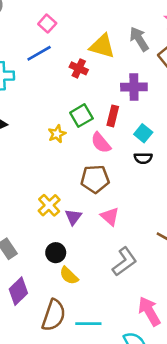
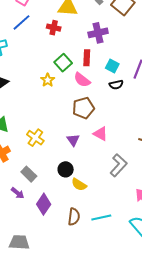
yellow cross: (49, 205) -> (35, 138), moved
brown semicircle: (54, 315) -> (74, 217), size x0.7

